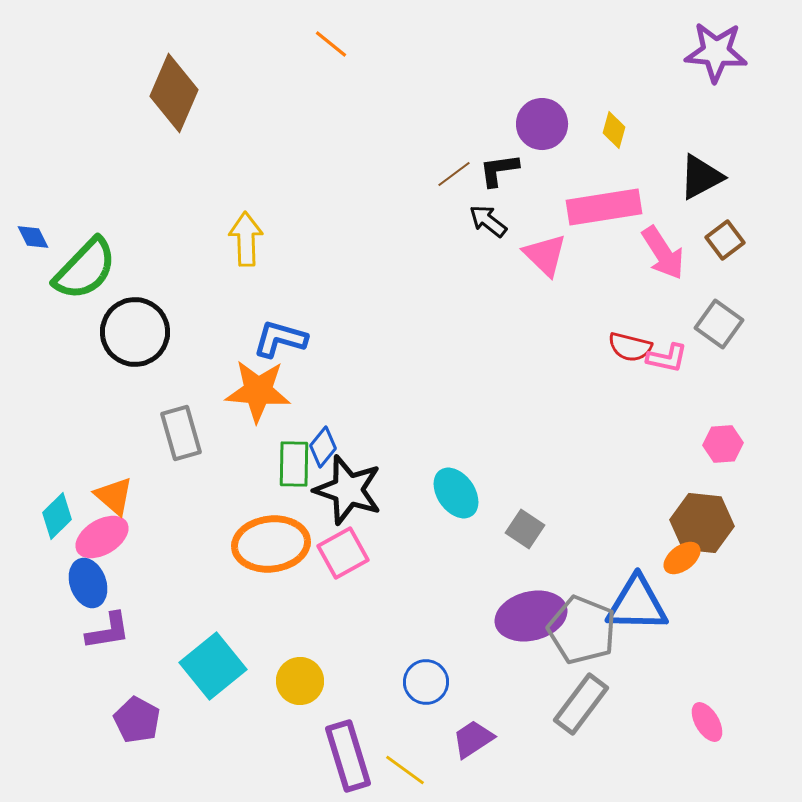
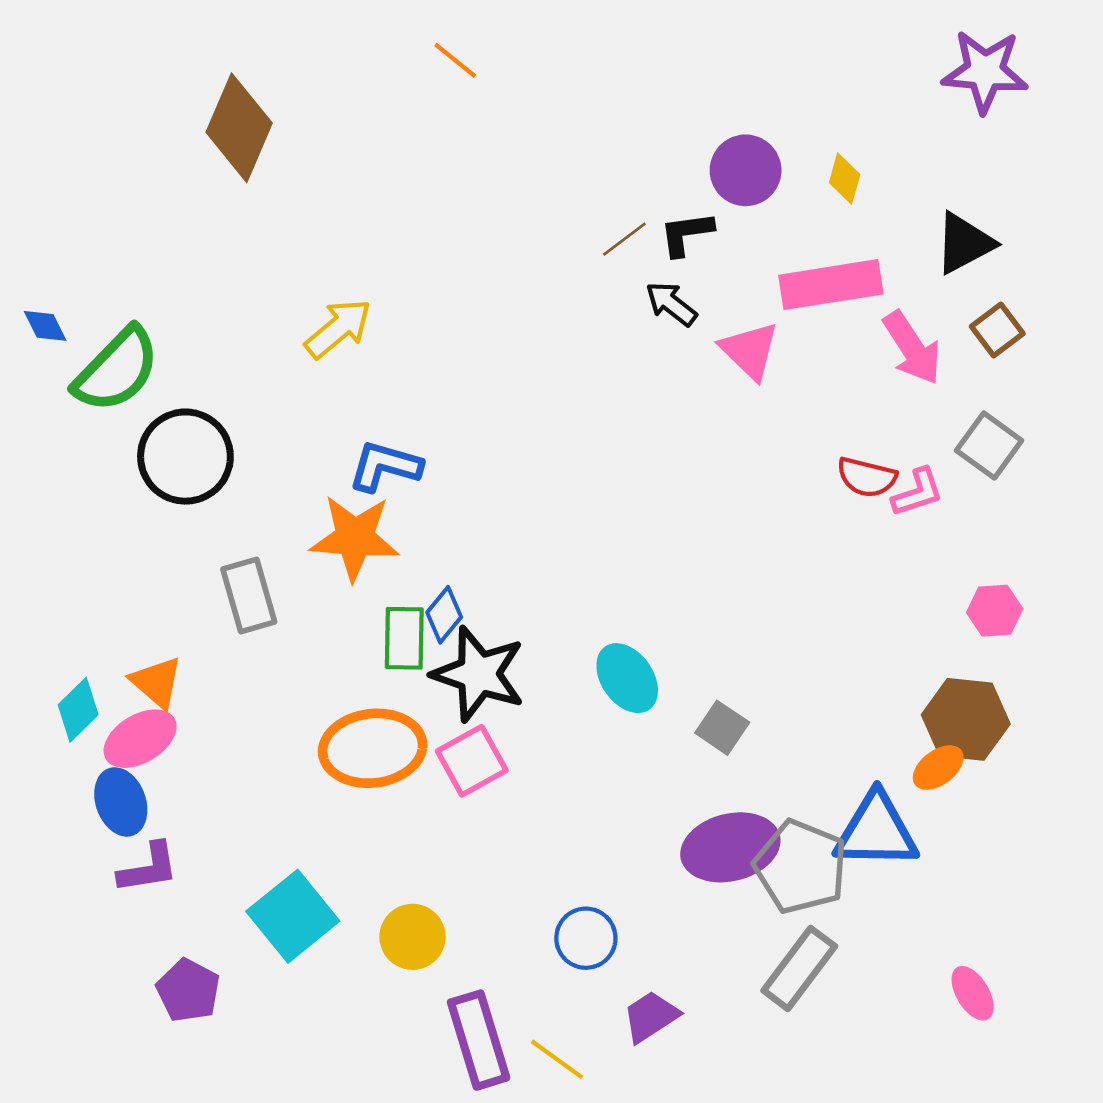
yellow arrow: (246, 239) -> (338, 329), turned 52
pink L-shape: (667, 358) -> (918, 492), turned -30

